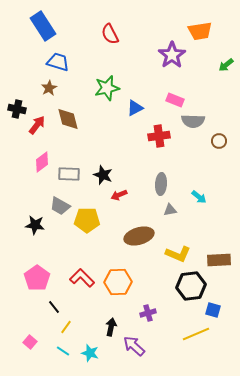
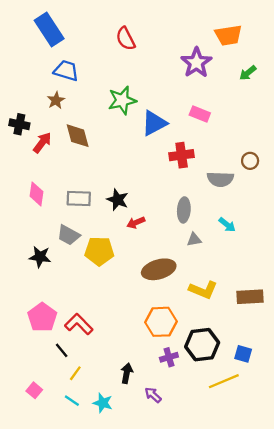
green arrow: (226, 65) -> (248, 73), moved
blue triangle: (135, 108) -> (154, 123), size x1.4
gray semicircle: (193, 121) -> (220, 179), moved
pink diamond: (42, 162) -> (37, 194), moved, turned -45
red L-shape: (82, 278) -> (79, 324), moved
orange hexagon: (118, 282) -> (161, 322), moved
black hexagon: (191, 286) -> (202, 345), moved
purple arrow: (134, 346) -> (153, 395), size x0.7

